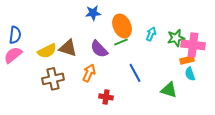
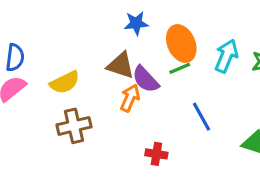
cyan arrow: (151, 34) -> (226, 56), size x1.5
brown triangle: (68, 48) -> (121, 65), moved
orange arrow: (89, 73) -> (130, 98), moved

